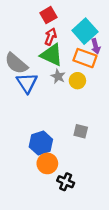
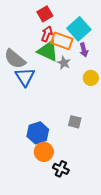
purple arrow: (96, 46) -> (84, 50), moved
orange rectangle: (85, 58) -> (62, 41), moved
gray star: (58, 76) -> (64, 63), moved
yellow circle: (77, 81) -> (91, 78), moved

